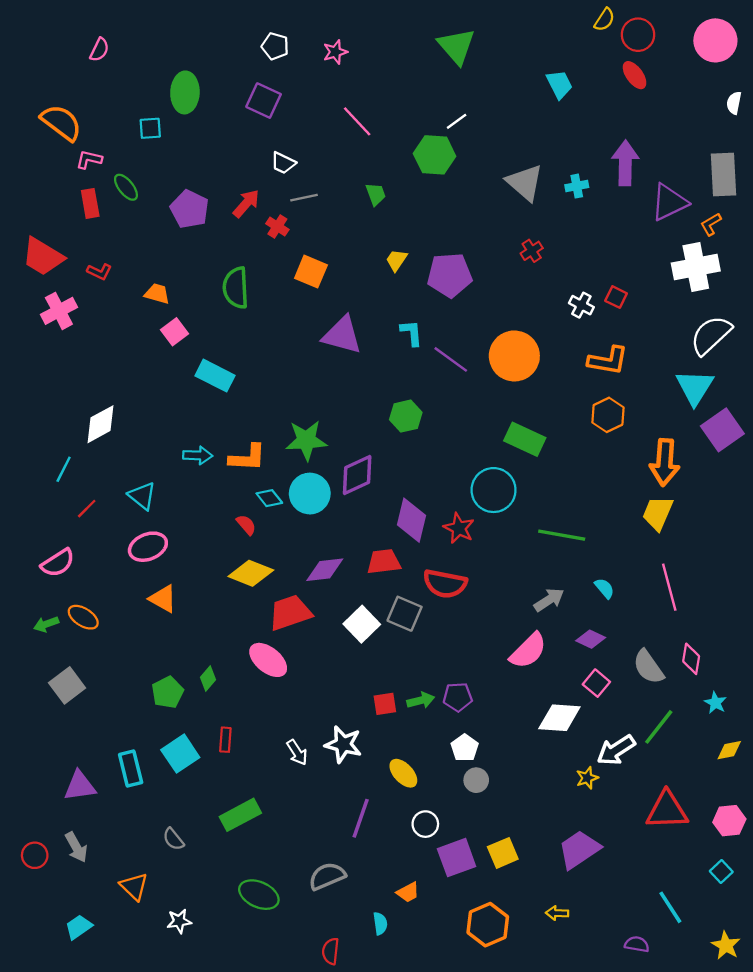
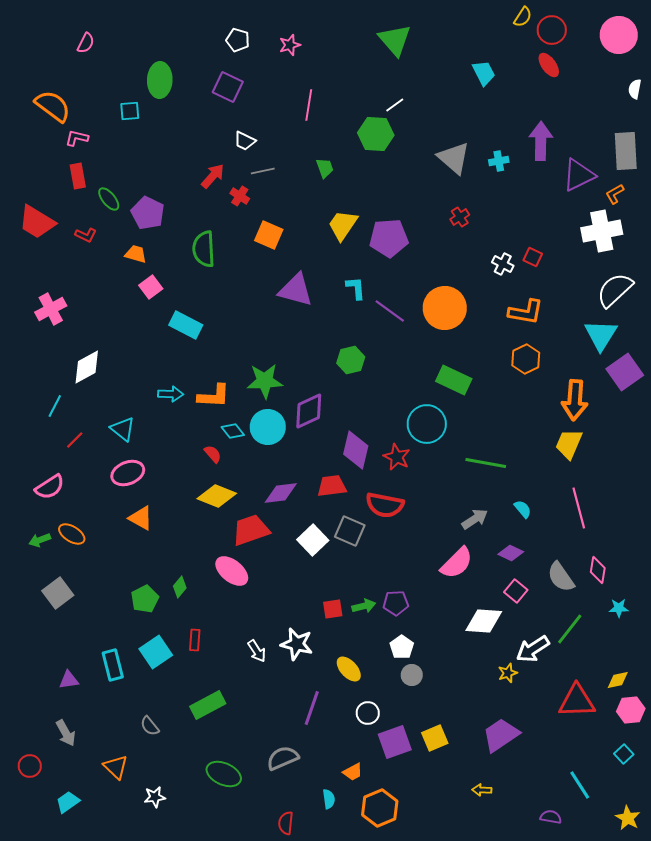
pink line: (357, 121) -> (309, 105), turned 52
green ellipse: (126, 187) -> (109, 199), moved
purple pentagon: (190, 209) -> (148, 213), moved
yellow trapezoid: (396, 260) -> (343, 225), size x1.6
pink cross: (59, 311) -> (51, 309), moved
cyan star: (715, 703) -> (619, 608), turned -30
yellow diamond: (729, 750) -> (618, 680), moved
purple triangle: (80, 786) -> (69, 680), size x0.7
red circle: (35, 855) -> (30, 766), moved
orange hexagon: (488, 925) -> (380, 808), moved

